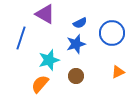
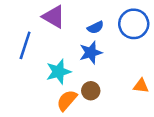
blue circle: (112, 33) -> (134, 24), moved
orange triangle: (118, 72) -> (141, 86), turned 32
orange semicircle: (40, 84) -> (67, 100), moved

